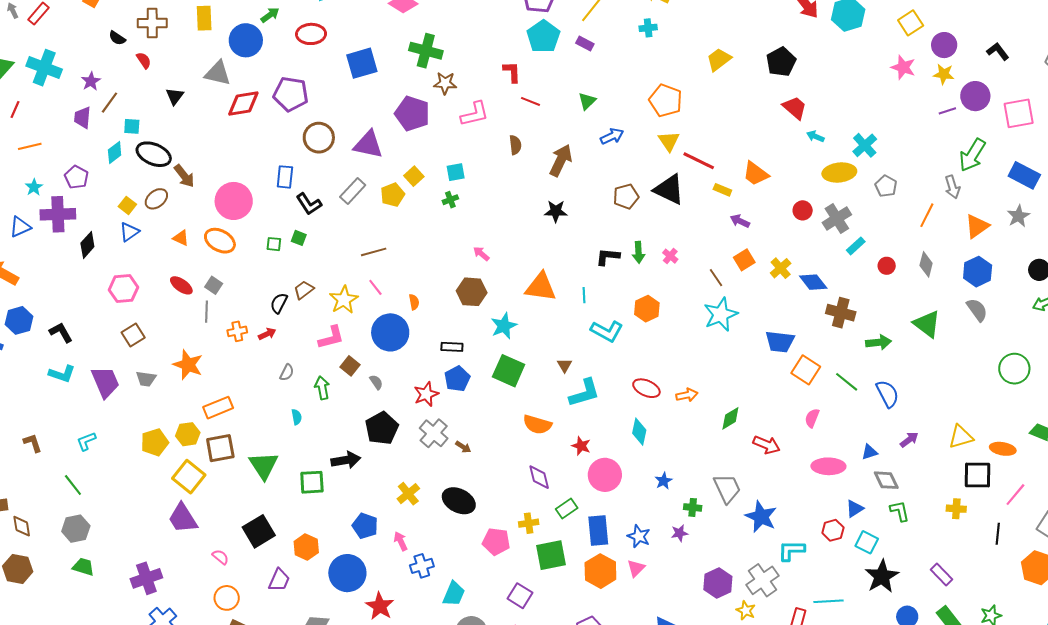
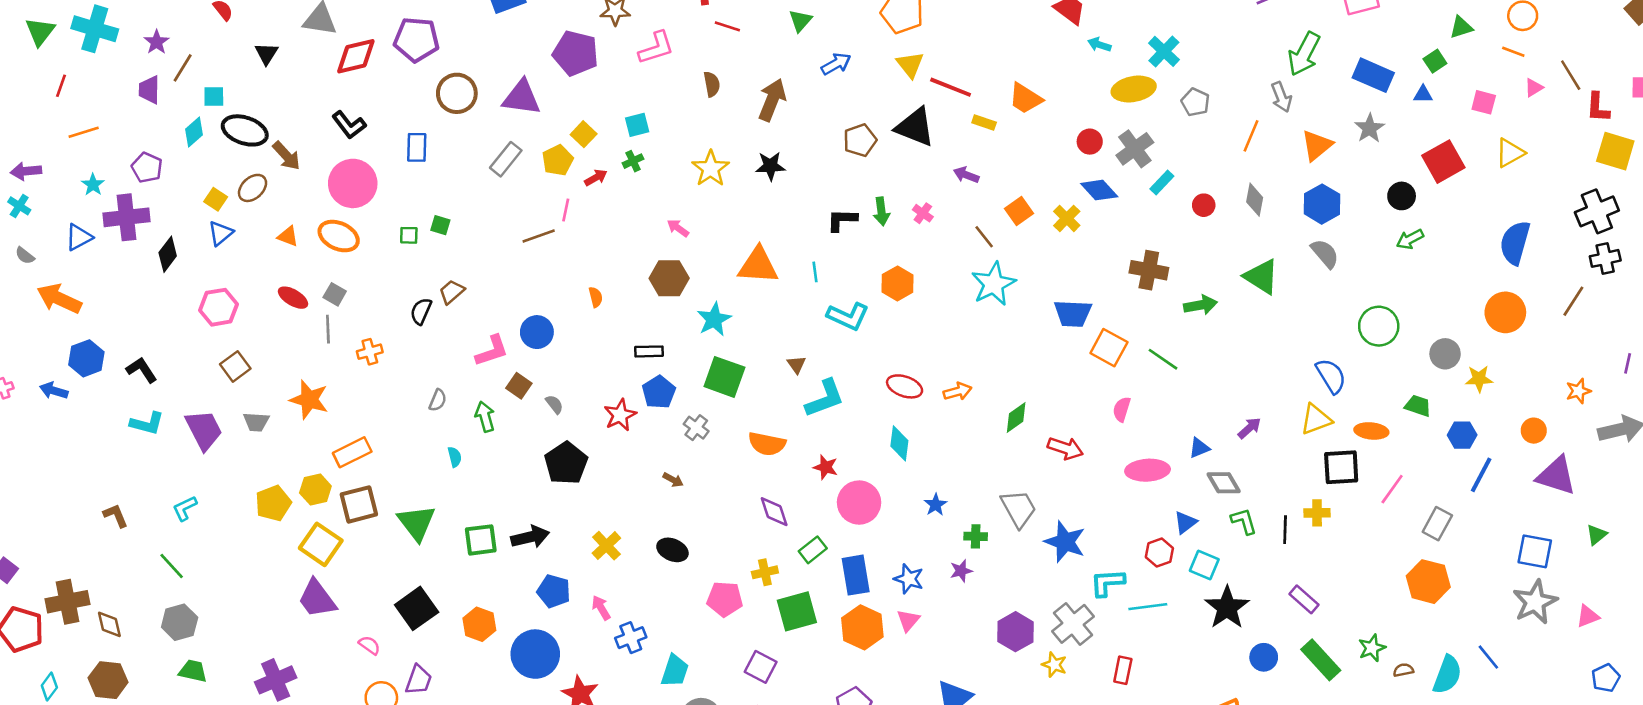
black L-shape: (309, 204) -> (349, 125), moved
purple arrow: (740, 221) -> (966, 175), moved
blue diamond: (813, 282) -> (1099, 190), moved
pink line: (375, 287) -> (566, 210), moved, turned 54
yellow star: (344, 300) -> (711, 168), moved
blue circle: (390, 332) -> (537, 332), moved, size x0.7
red arrow: (267, 334) -> (596, 178), moved
blue semicircle: (887, 394) -> (1331, 376), moved
gray cross: (434, 433) -> (696, 428), moved, size x0.7
black arrow: (346, 460) -> (530, 537), moved
black ellipse: (459, 501) -> (672, 550), size x0.7
black line: (998, 534) -> (1285, 530), moved
purple trapezoid: (279, 580) -> (418, 680), moved
cyan line: (828, 601) -> (1148, 607), moved

